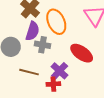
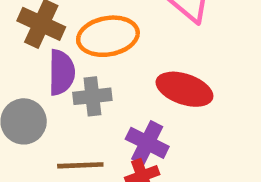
orange ellipse: (56, 22) -> (108, 36), turned -60

